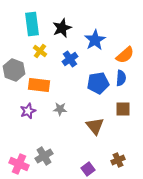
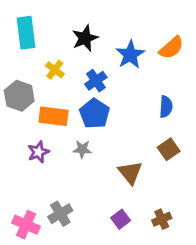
cyan rectangle: (32, 24) -> (26, 33), moved
orange semicircle: (125, 55) -> (171, 48), moved
blue pentagon: (98, 83) -> (95, 114), moved, turned -30
brown square: (123, 109) -> (169, 149), turned -35
purple square: (88, 169) -> (121, 219), moved

